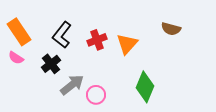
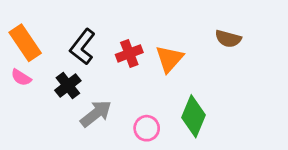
pink circle: (96, 95) -> (147, 128), moved

